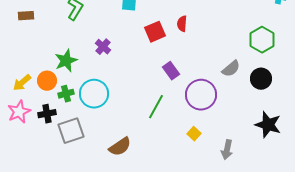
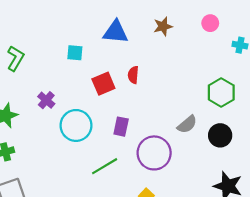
purple rectangle: (171, 71) -> (121, 127), turned 48
cyan circle: (94, 94) -> (76, 125), moved
green line: (156, 107) -> (105, 166), turned 30

